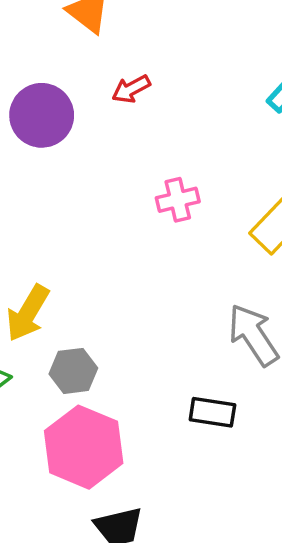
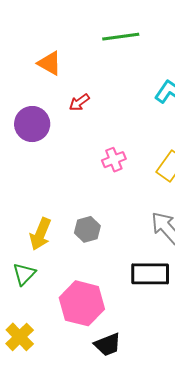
gray hexagon: (73, 371) -> (87, 229), moved
black rectangle: (212, 412) -> (150, 274), size x1.5

